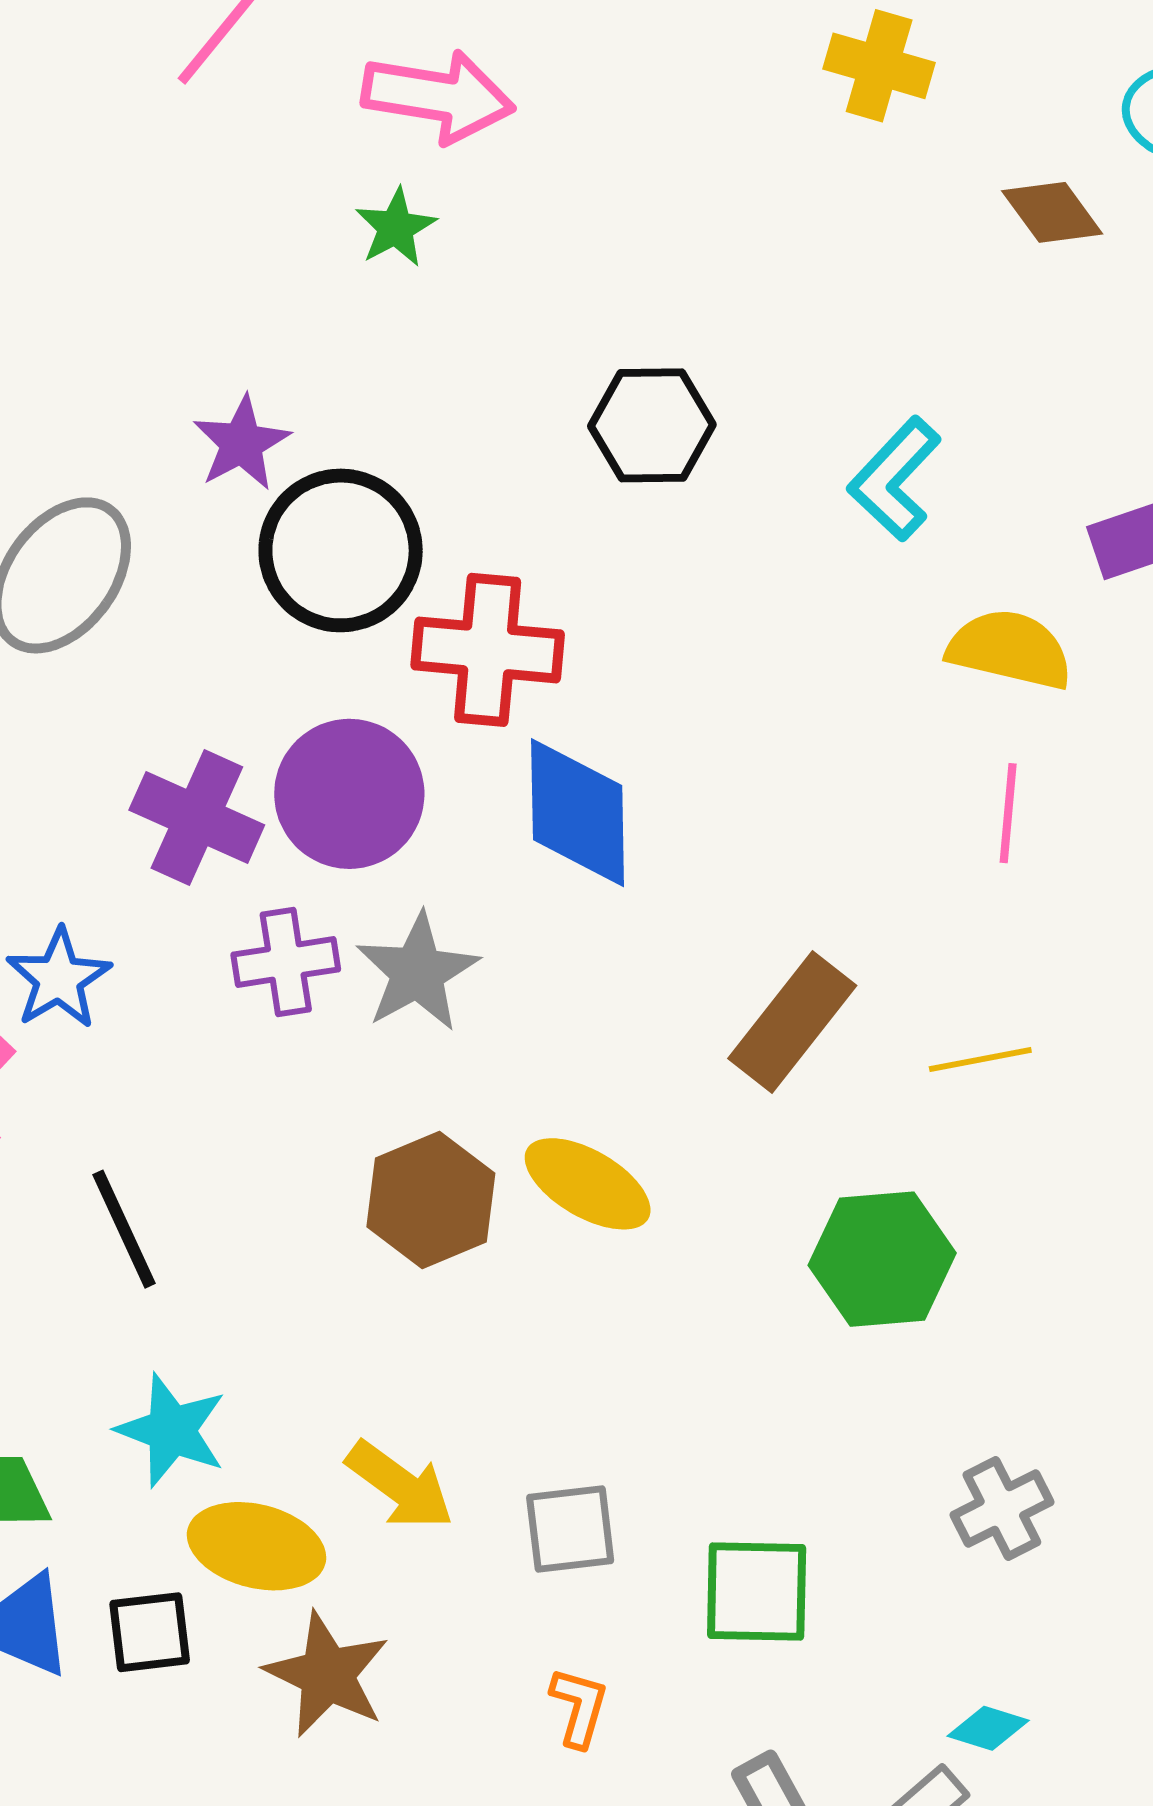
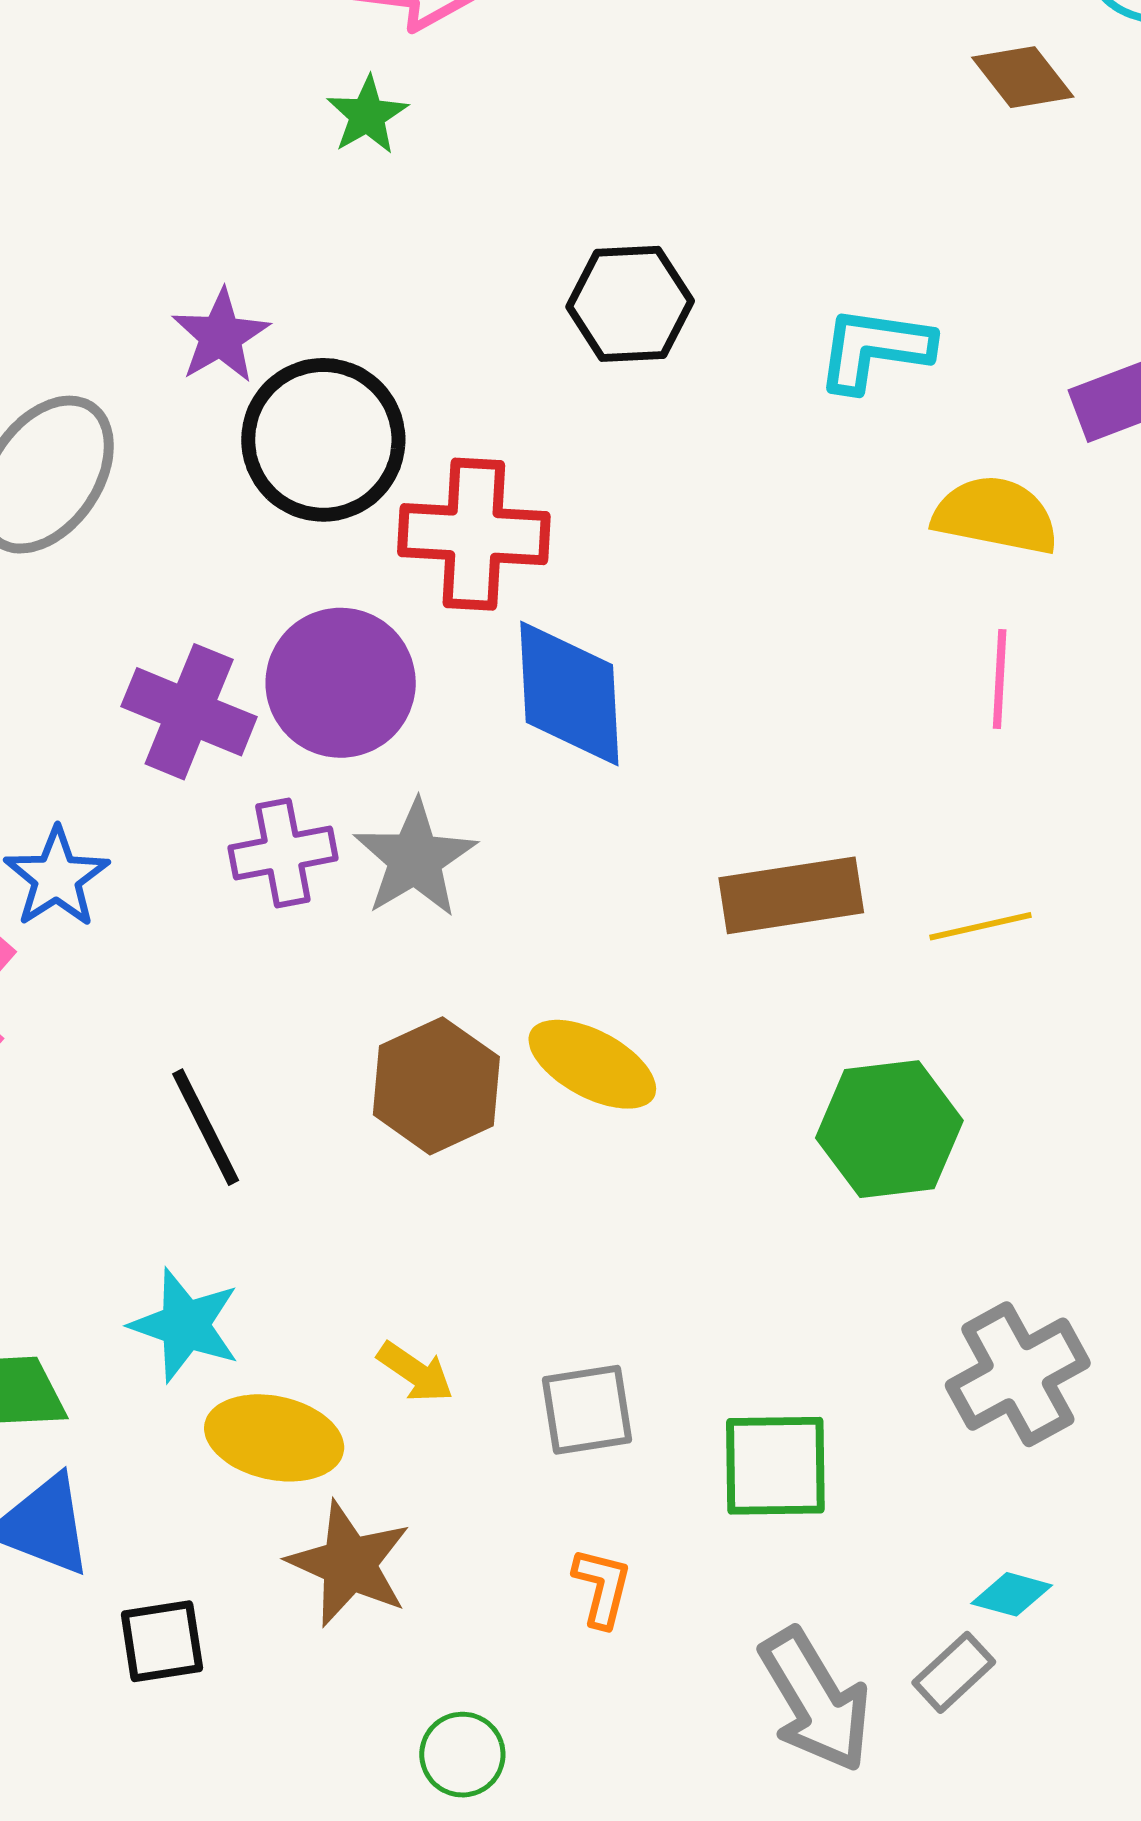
cyan L-shape: (895, 479) -> (874, 349), turned 57
brown rectangle: (792, 1022) -> (791, 895), turned 45
black line: (124, 1229) -> (206, 1127), moved
yellow arrow: (400, 1485) -> (415, 1372), size x0.7
gray cross: (1002, 1509) -> (1018, 1374), size x1.4
black square: (150, 1632) -> (162, 1641), moved

